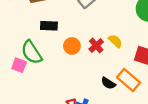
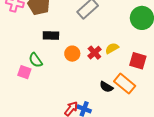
yellow semicircle: (115, 41) -> (112, 48), turned -72
green semicircle: (32, 52) -> (36, 60), size x0.7

